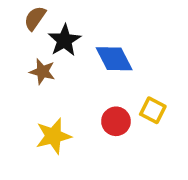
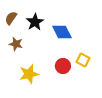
brown semicircle: (35, 18) -> (11, 18), moved
brown star: (42, 72) -> (16, 44), moved

